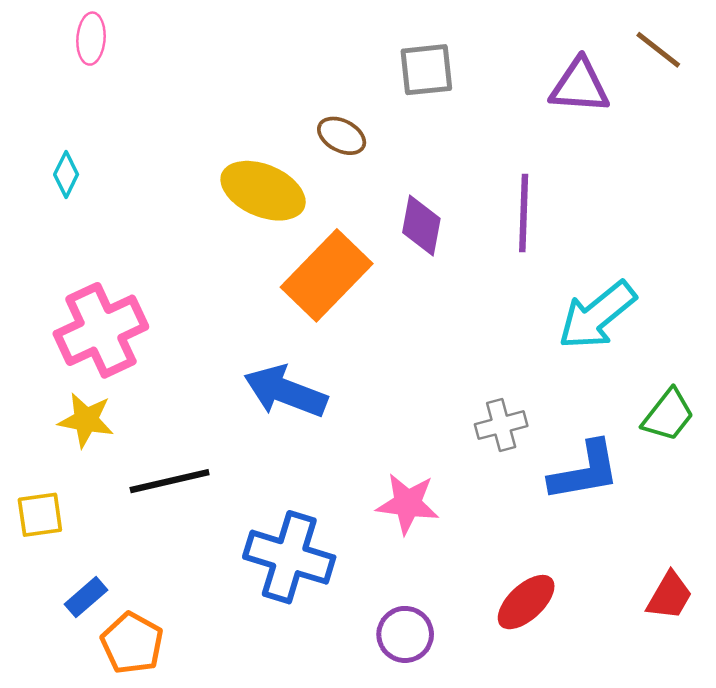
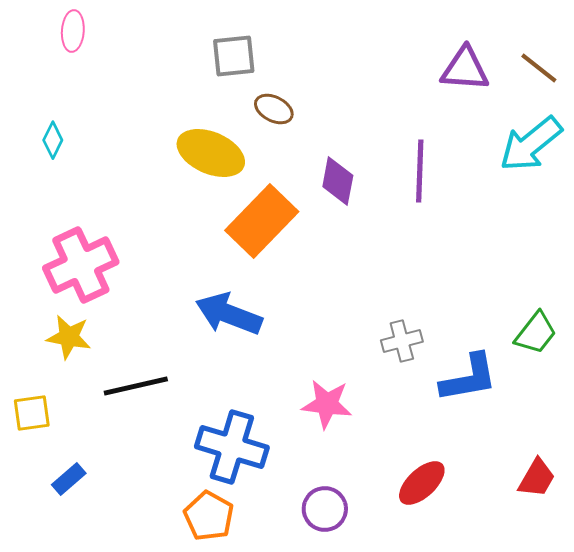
brown line: (658, 50) -> (539, 68), moved
gray square: (426, 70) -> (234, 56), moved
cyan arrow: (597, 315) -> (531, 144), moved
orange pentagon: (132, 643) -> (209, 516), moved

